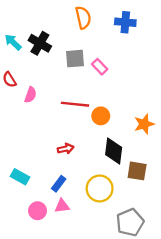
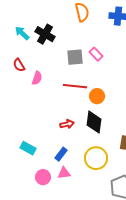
gray square: (75, 59) -> (75, 57), moved
black diamond: (114, 151) -> (94, 122), moved

